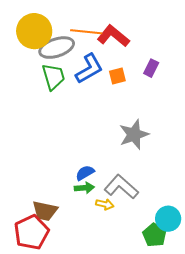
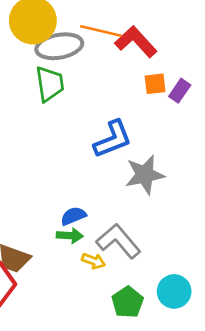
blue L-shape: (89, 69) -> (113, 139), moved
orange square: (117, 76) -> (155, 84), moved
green pentagon: (155, 235) -> (128, 302), moved

